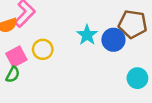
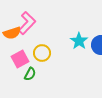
green semicircle: (13, 75) -> (30, 74), moved

